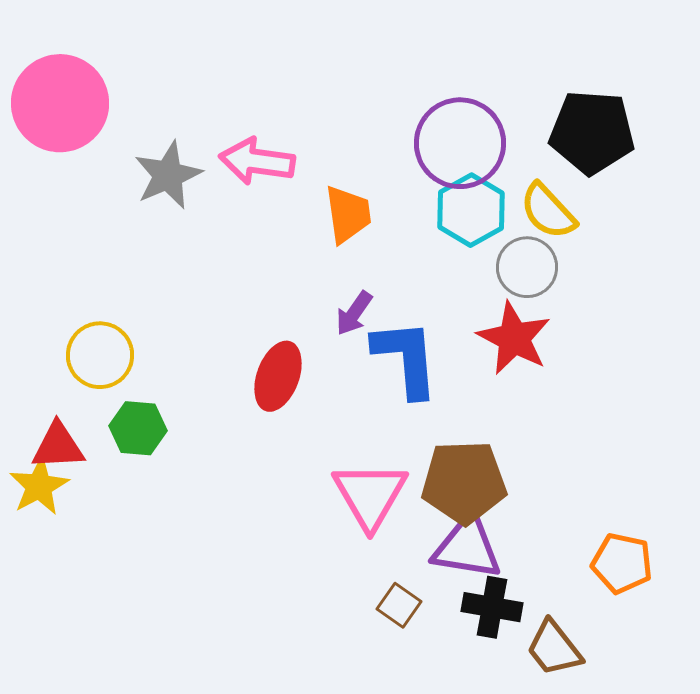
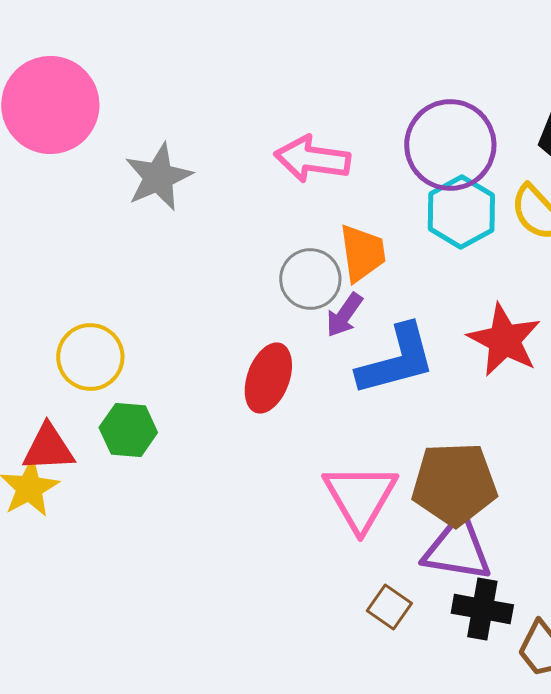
pink arrow: (257, 161) -> (312, 159), moved
orange trapezoid: (348, 214) -> (362, 253), moved
gray circle: (527, 267) -> (310, 279), moved
blue L-shape: (406, 358) -> (396, 360), turned 80

